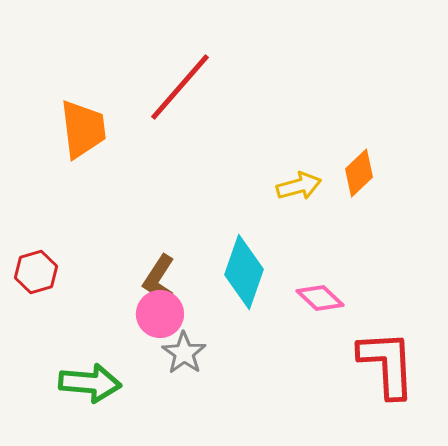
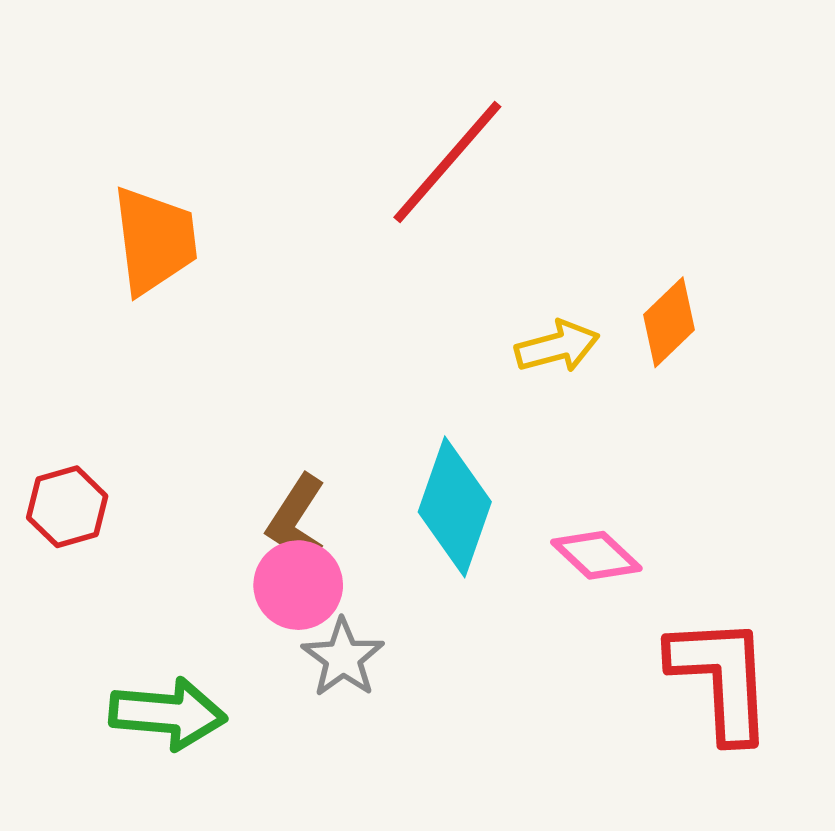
red line: (180, 87) -> (447, 162), moved

